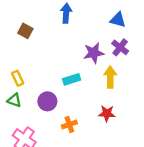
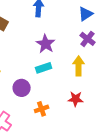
blue triangle: (118, 20) -> (86, 14), turned -49
purple star: (94, 53) -> (46, 44), moved, turned -30

